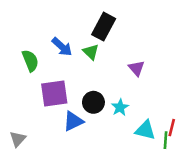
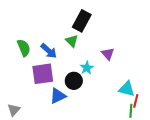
blue arrow: (62, 47) -> (49, 51), moved
cyan star: (120, 107) -> (87, 68), moved
cyan triangle: (145, 130) -> (127, 89), moved

